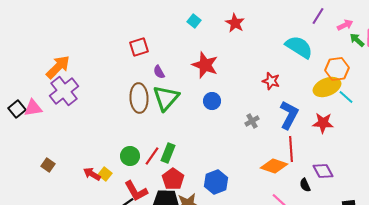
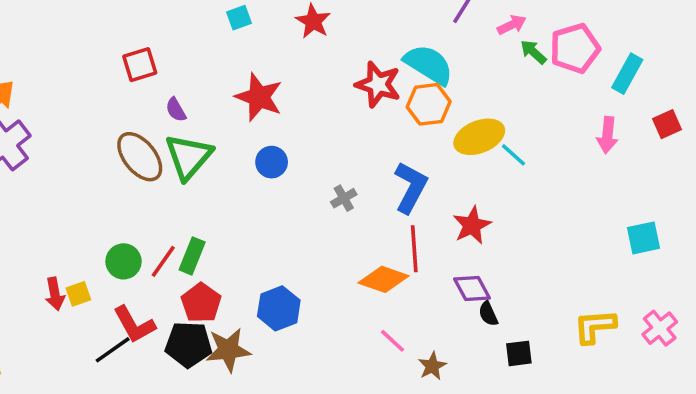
cyan square: (194, 21) -> (239, 18), turned 32
orange hexagon: (337, 69) -> (429, 104), moved
red star: (271, 81) -> (378, 84), moved, size x1.4
brown ellipse: (139, 98) -> (140, 157), turned -36
red star: (323, 123) -> (472, 225), moved, turned -30
red arrow: (92, 174) -> (55, 294), turned -132
yellow square: (105, 174) -> (78, 294), turned 32
black semicircle: (305, 185) -> (488, 314), moved

